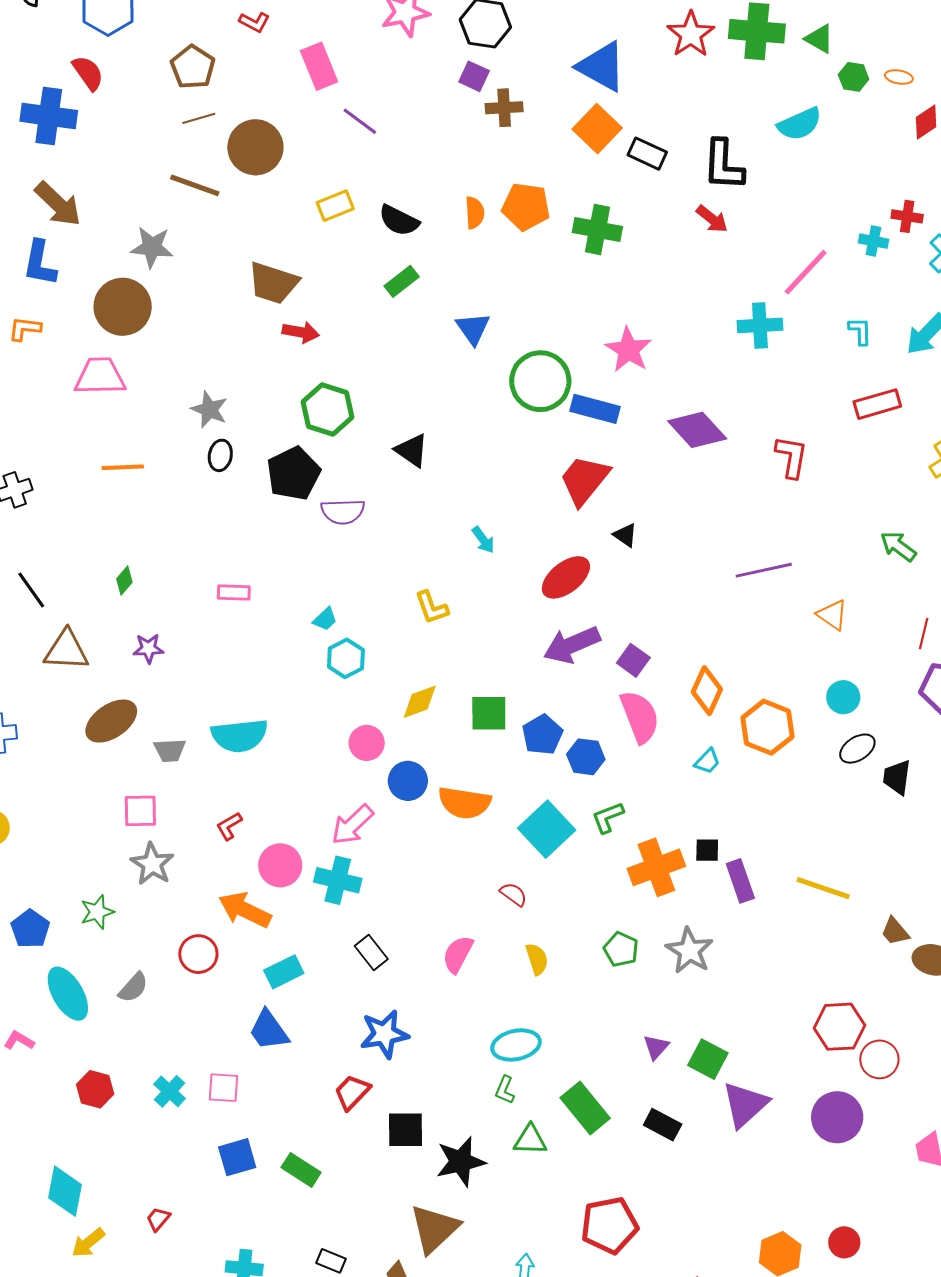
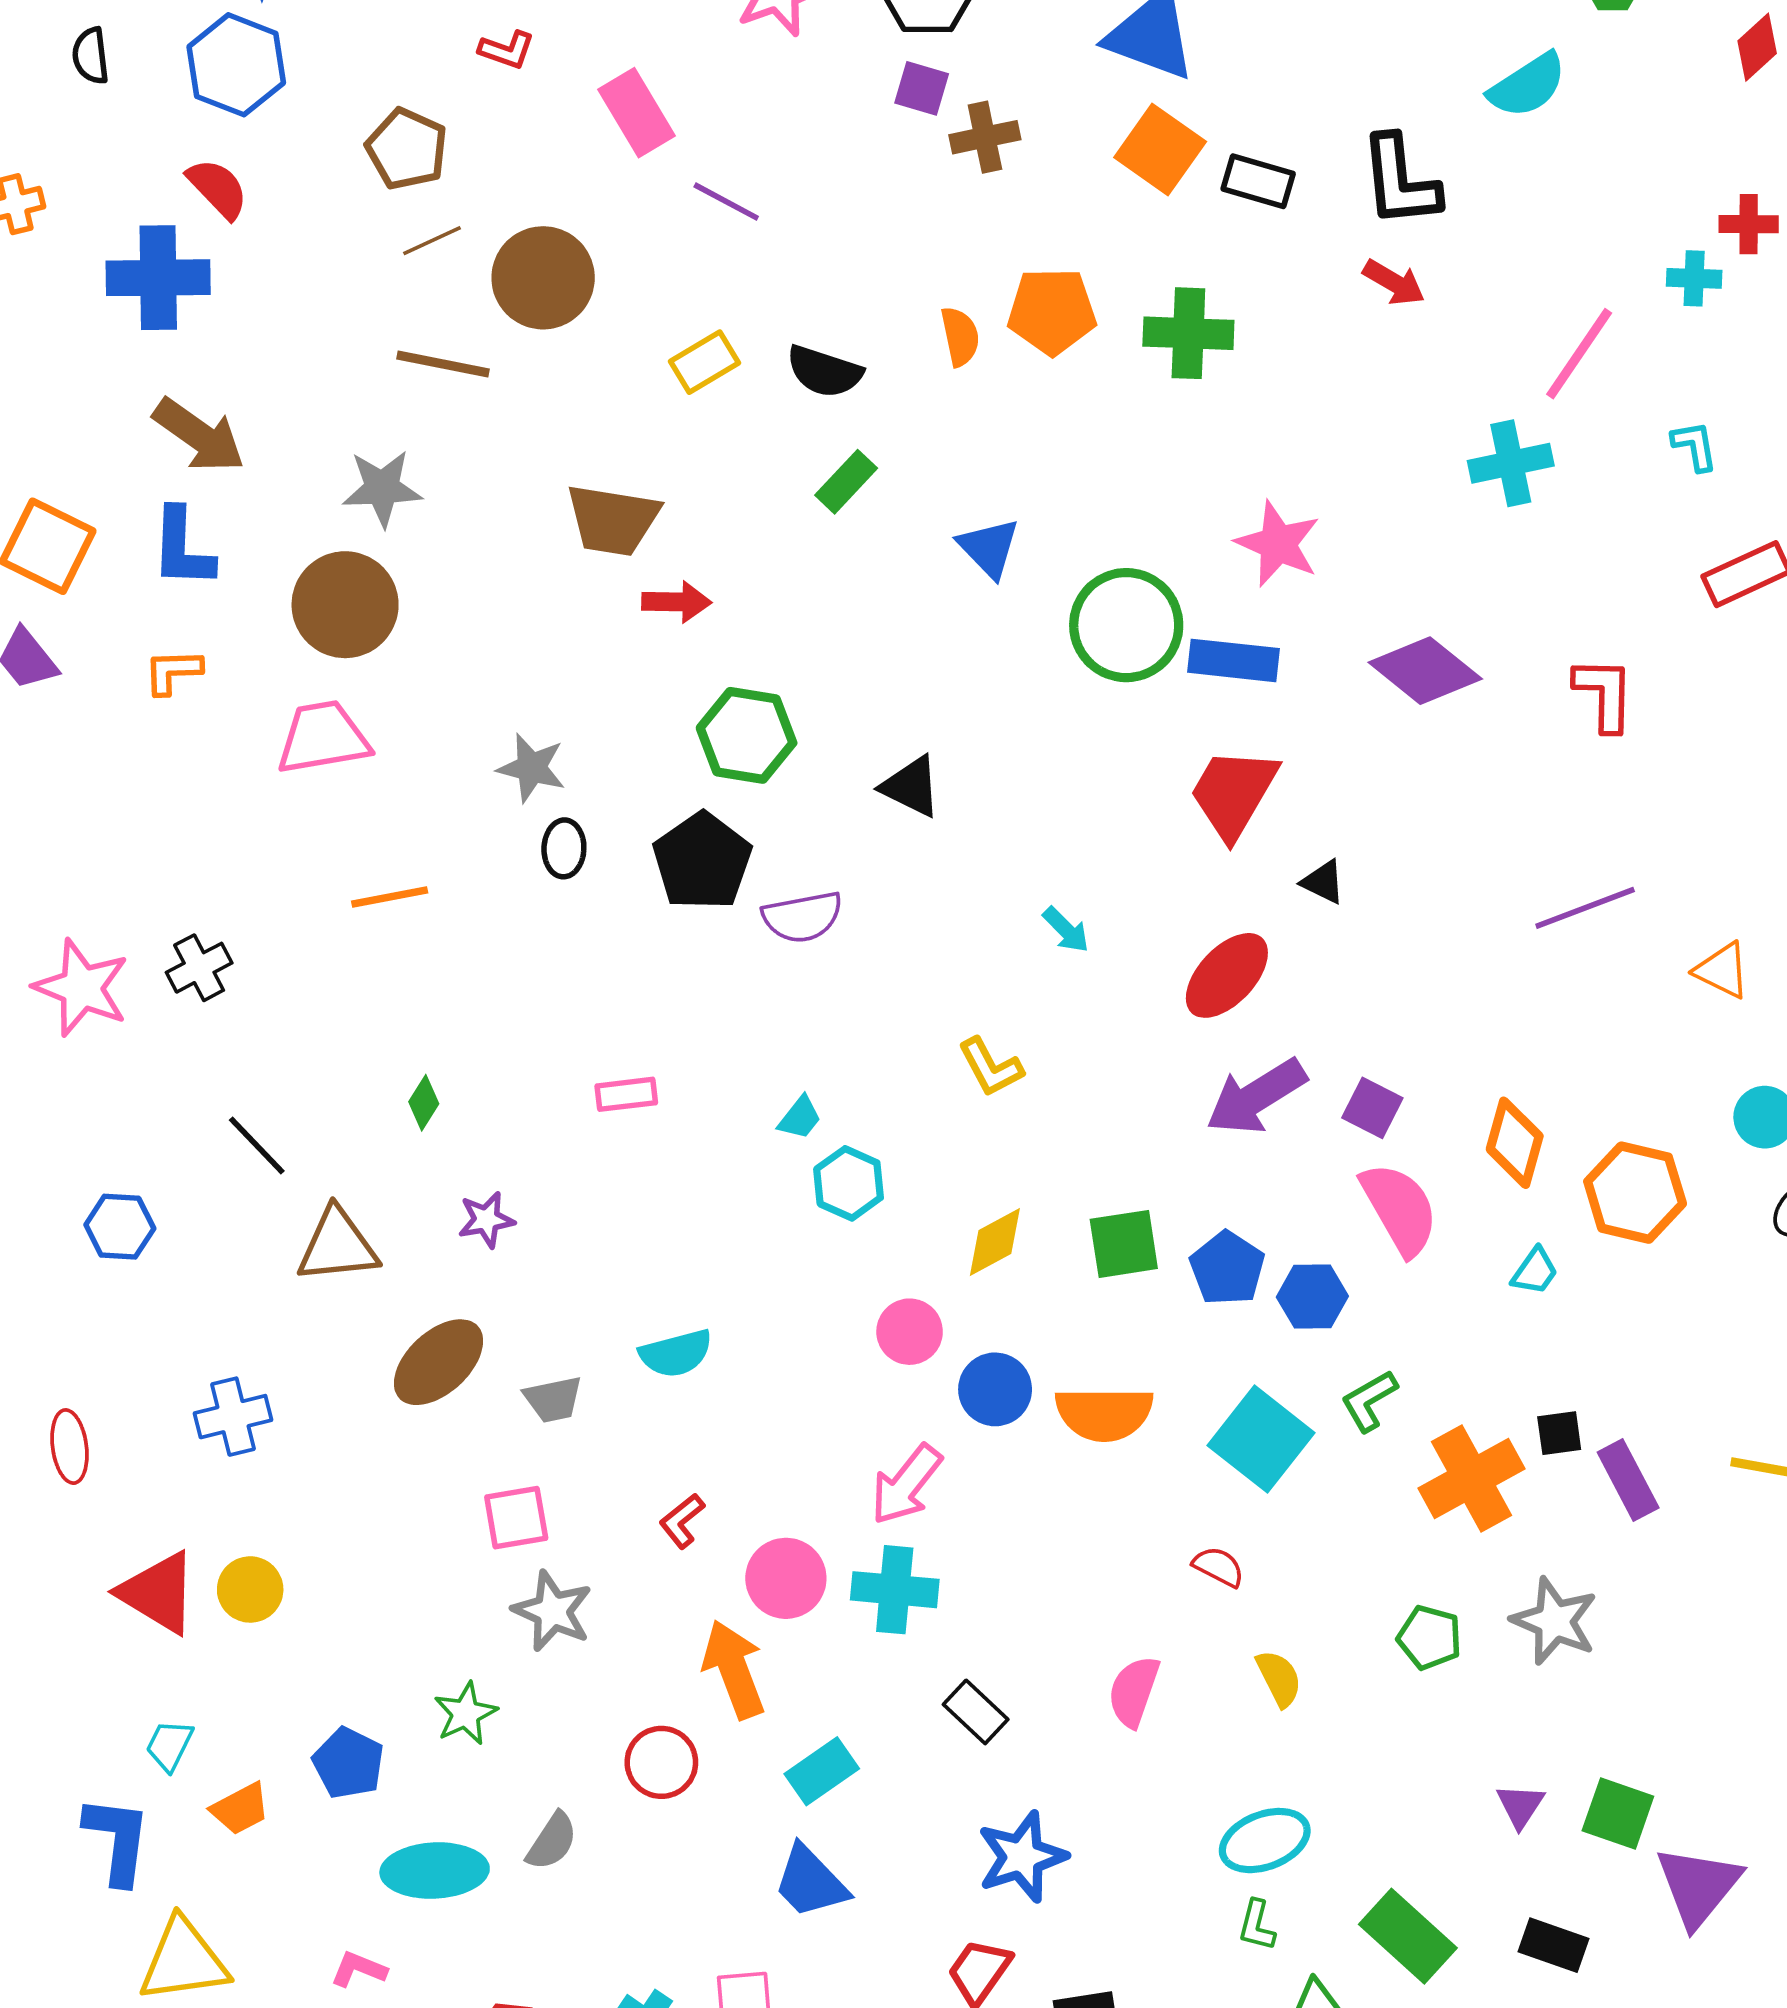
cyan semicircle: (239, 736) -> (676, 1353), size x0.7
orange arrow: (245, 910) -> (734, 1669), turned 52
cyan ellipse: (68, 994) -> (435, 1871), turned -54

